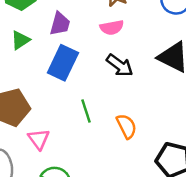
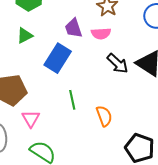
purple trapezoid: (60, 24) -> (74, 28), moved, turned 140
black arrow: (120, 65) -> (118, 63), moved

